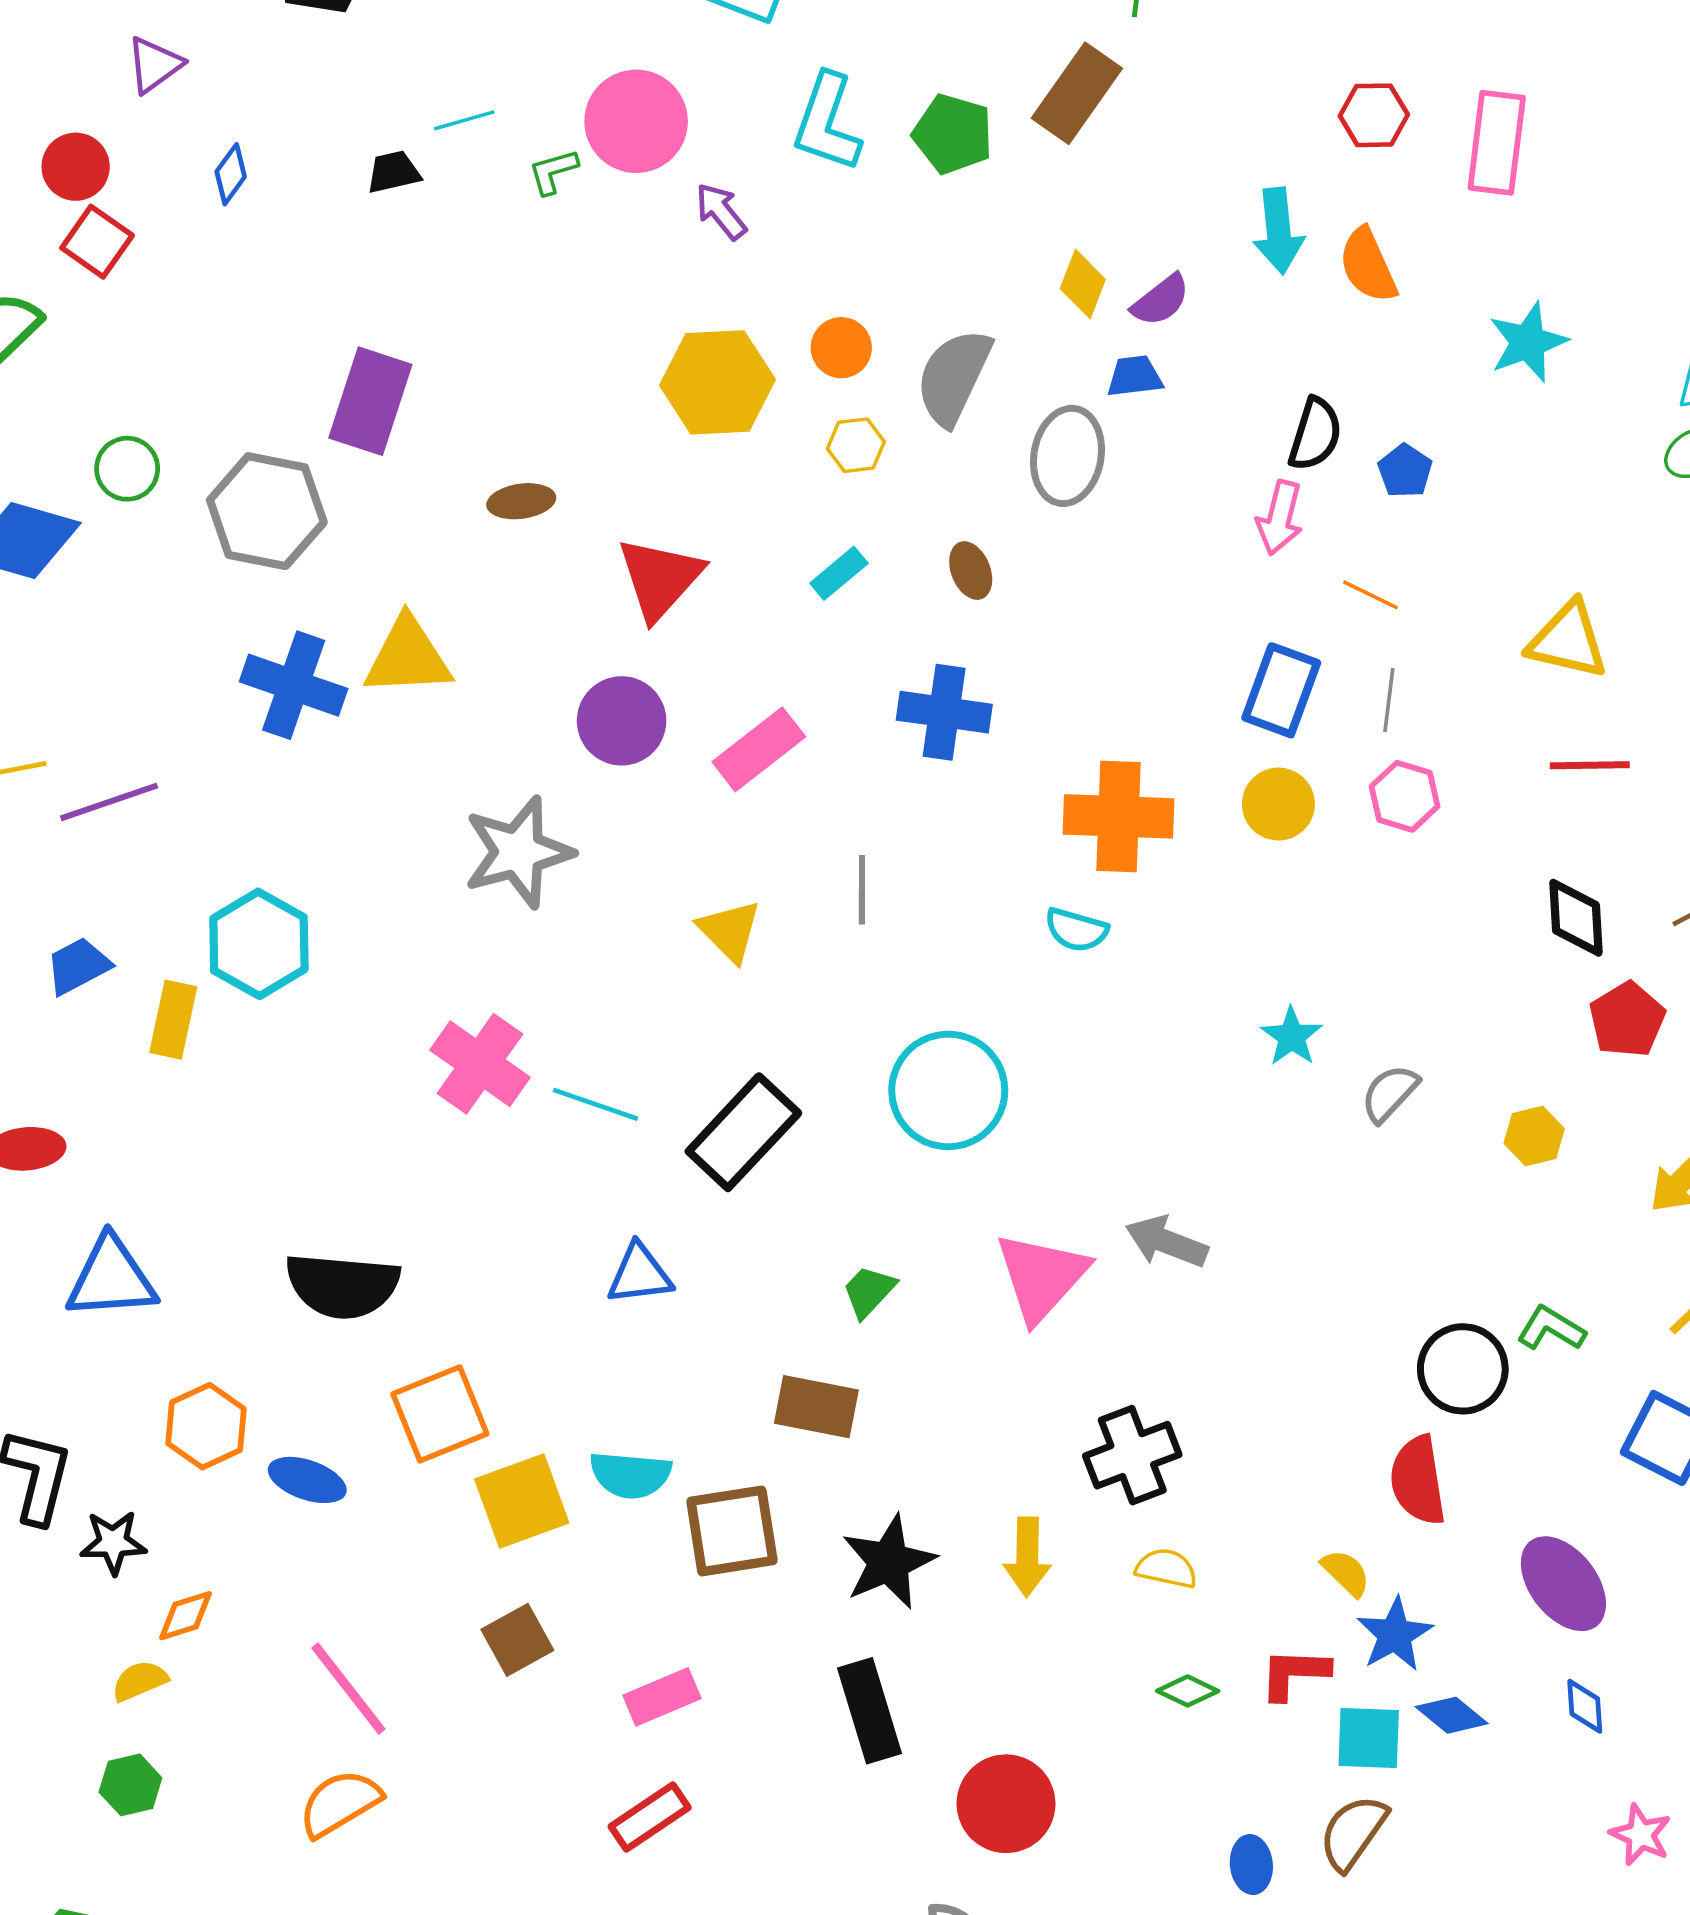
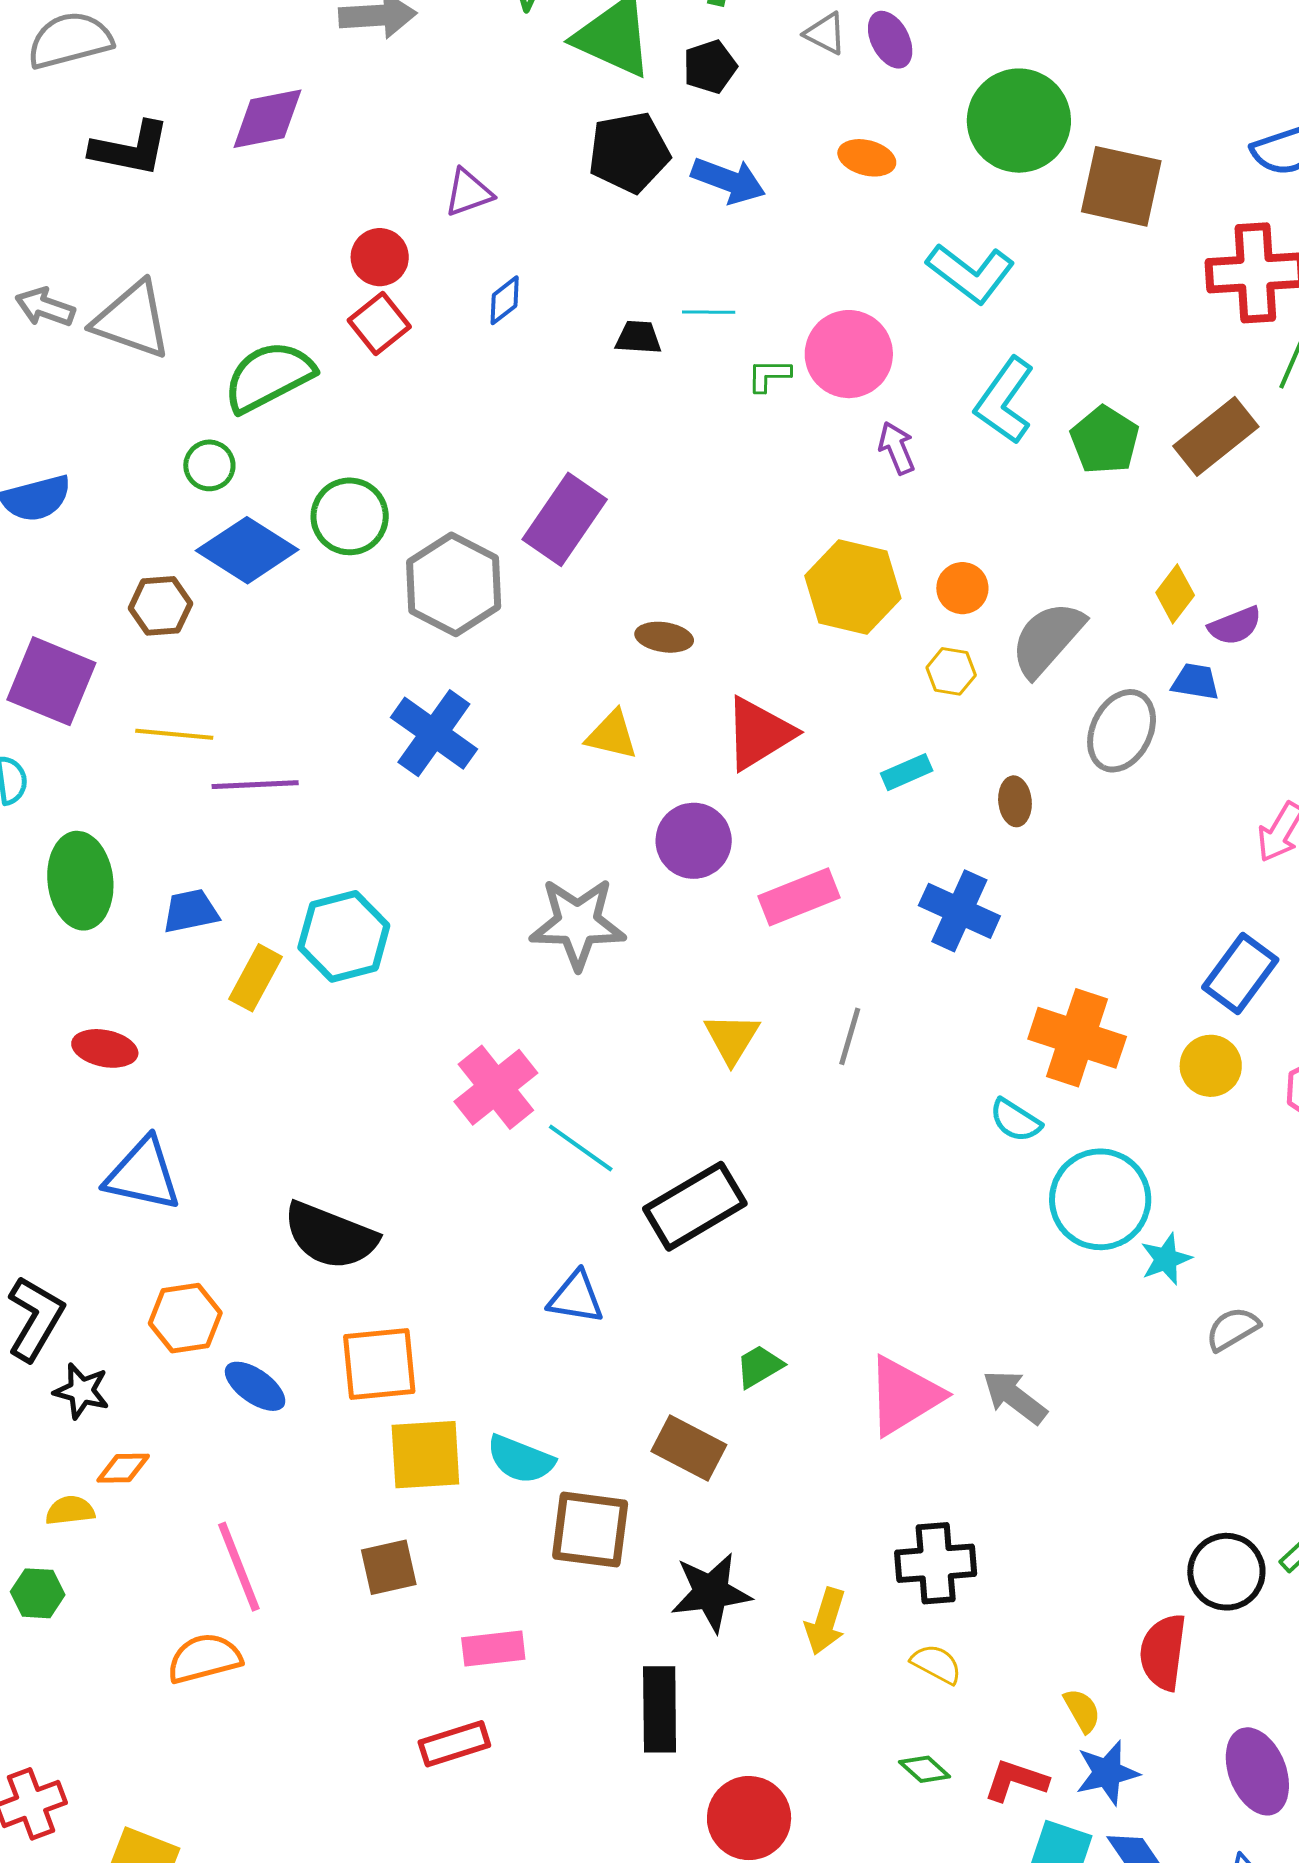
green circle: (127, 469) -> (350, 516), size x1.4
yellow triangle: (408, 657) -> (612, 735), moved, size x0.7
cyan circle: (948, 1090) -> (1100, 1199), moved

